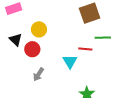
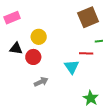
black triangle: (16, 40) -> (16, 49), turned -32
gray arrow: (38, 74) -> (41, 82), turned -144

